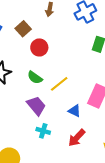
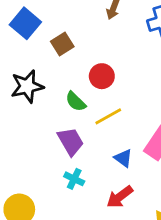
brown square: (23, 29) -> (62, 44), moved
red circle: (39, 47) -> (102, 76), moved

